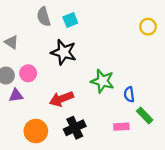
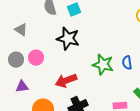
blue semicircle: (129, 94) -> (127, 63), moved
purple triangle: (16, 95) -> (22, 87), moved

